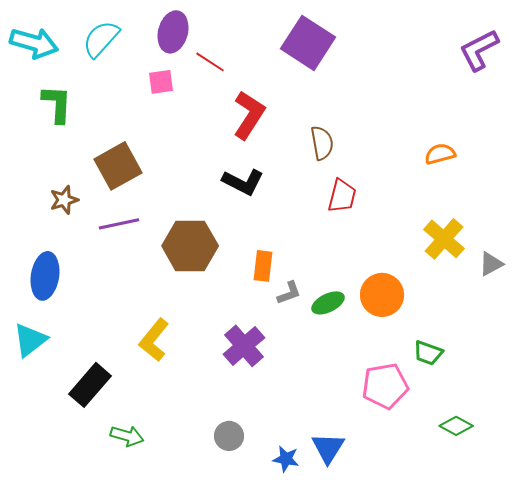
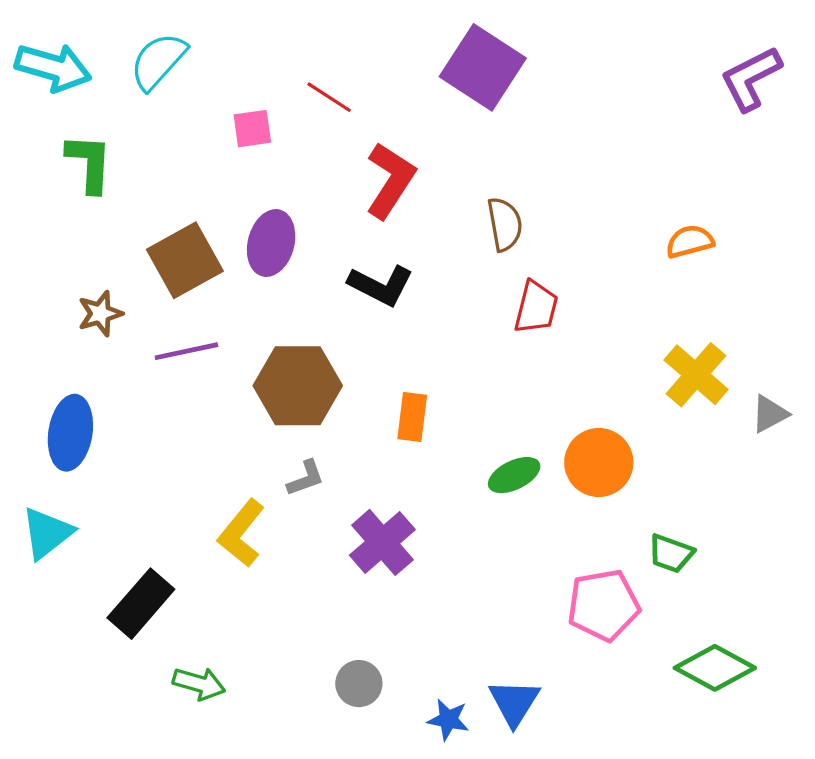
purple ellipse: (173, 32) -> (271, 243), moved
gray L-shape: (289, 293) -> (306, 478), moved
green diamond: (456, 426) -> (715, 668), size x1.5

